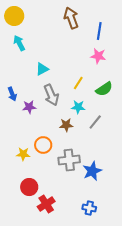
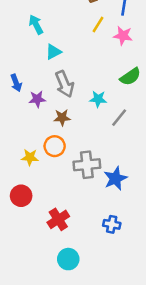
cyan arrow: (19, 43) -> (36, 25), moved
yellow line: (78, 83) -> (98, 25), moved
brown star: (66, 125) -> (62, 118), moved
red circle: (29, 187) -> (21, 196), moved

